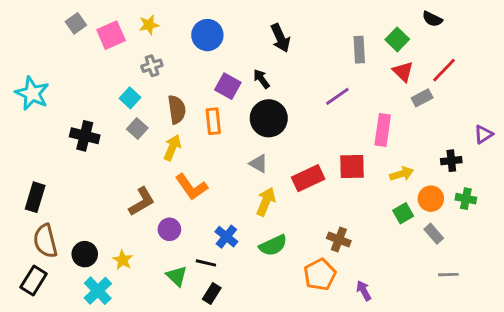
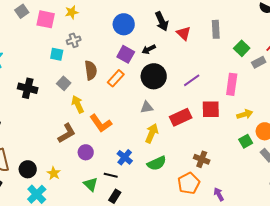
pink square: (111, 35) -> (46, 19), turned 36
blue circle: (207, 35) -> (124, 24), moved
green square: (397, 39) -> (242, 48), moved
red triangle: (403, 72) -> (184, 33), moved
black arrow: (261, 79) -> (149, 49), turned -80
purple line: (337, 96) -> (192, 80), moved
cyan square: (130, 98) -> (57, 54), moved, turned -32
orange rectangle: (213, 121) -> (116, 78), turned 48
yellow arrow: (172, 148) -> (78, 104), moved, turned -48
gray triangle: (259, 164) -> (147, 107), turned -40

